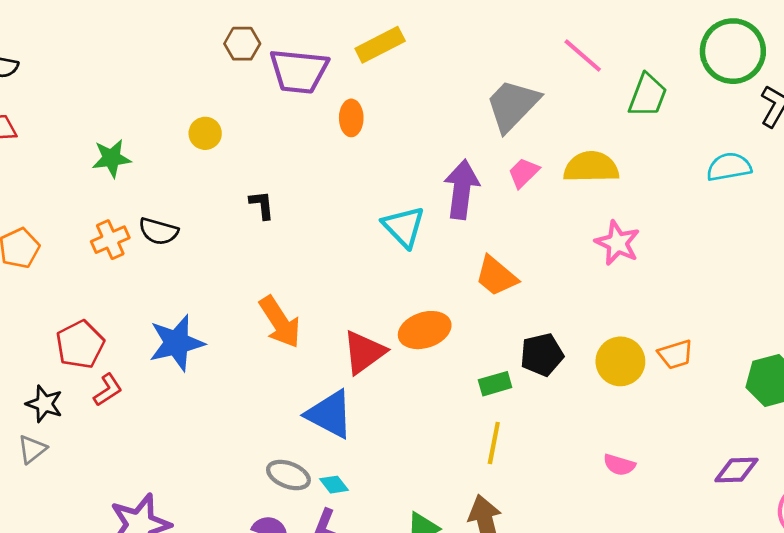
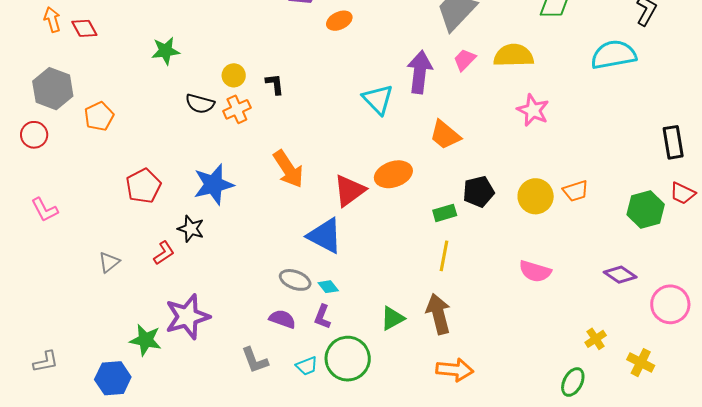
orange ellipse: (351, 118) -> (339, 21), turned 65
yellow circle: (205, 133) -> (234, 75), moved
cyan semicircle: (729, 167) -> (614, 55), size x1.4
orange cross: (110, 240) -> (237, 109), moved
red L-shape: (108, 390) -> (164, 253), moved
black star: (44, 404) -> (191, 229), moved
pink semicircle: (619, 465) -> (535, 271), size x1.4
purple diamond: (736, 470) -> (620, 275), turned 36

